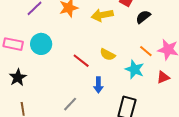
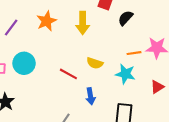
yellow arrow: (102, 15) -> (83, 23), turned -70
orange line: (146, 51) -> (134, 53), turned -40
red triangle: (163, 77) -> (157, 87), moved

